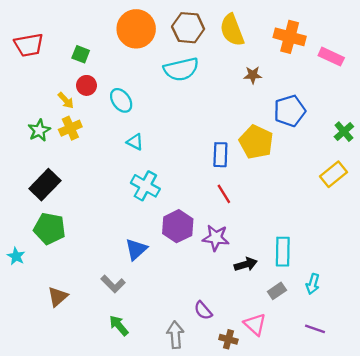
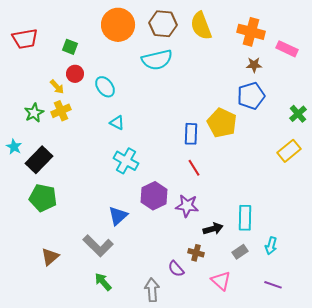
brown star: (253, 75) -> (254, 65), moved
cyan star: (16, 256) -> (14, 147), moved
gray L-shape: (113, 284) -> (98, 246), size x1.4
brown cross: (228, 339) -> (196, 253), moved

